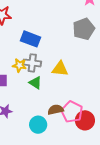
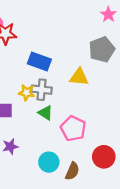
yellow triangle: (60, 69) -> (79, 77), moved
brown semicircle: (56, 110) -> (72, 171), moved, turned 126
pink pentagon: (72, 112) -> (73, 128), moved

